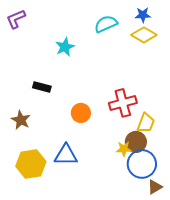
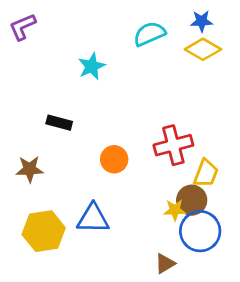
brown star: (21, 120) -> (30, 169), turned -30
brown triangle: (155, 187) -> (165, 264), moved

